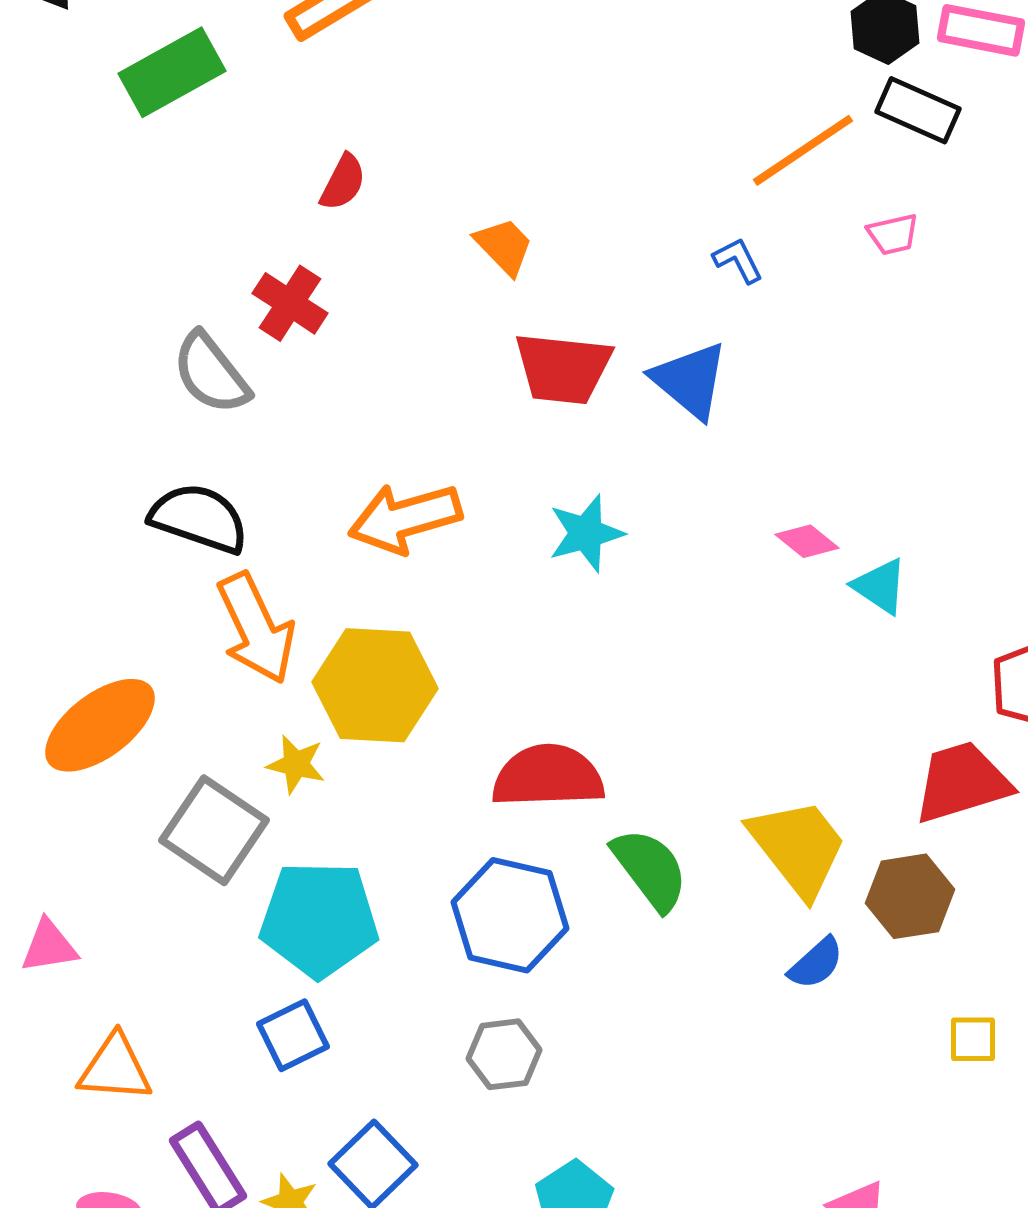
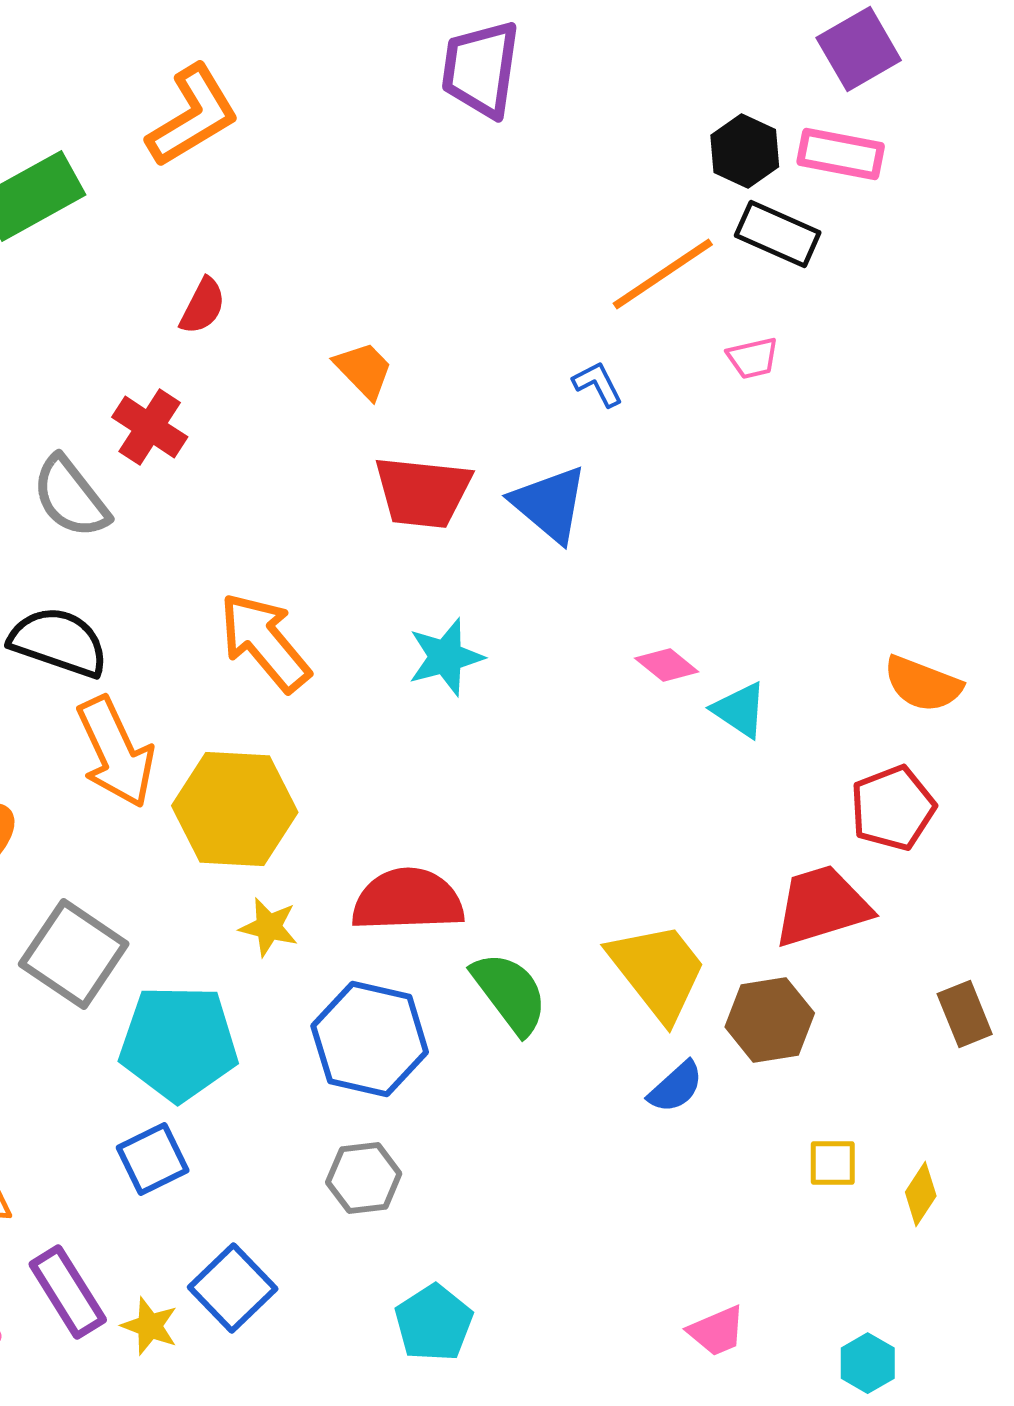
orange arrow: (405, 518) -> (265, 642), turned 66
yellow star: (296, 764) -> (269, 927), moved

